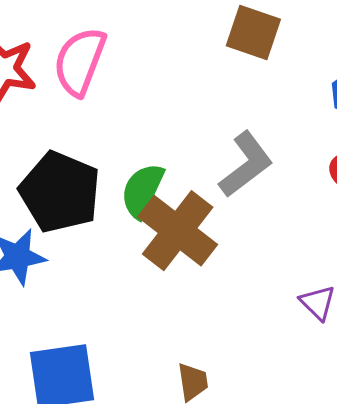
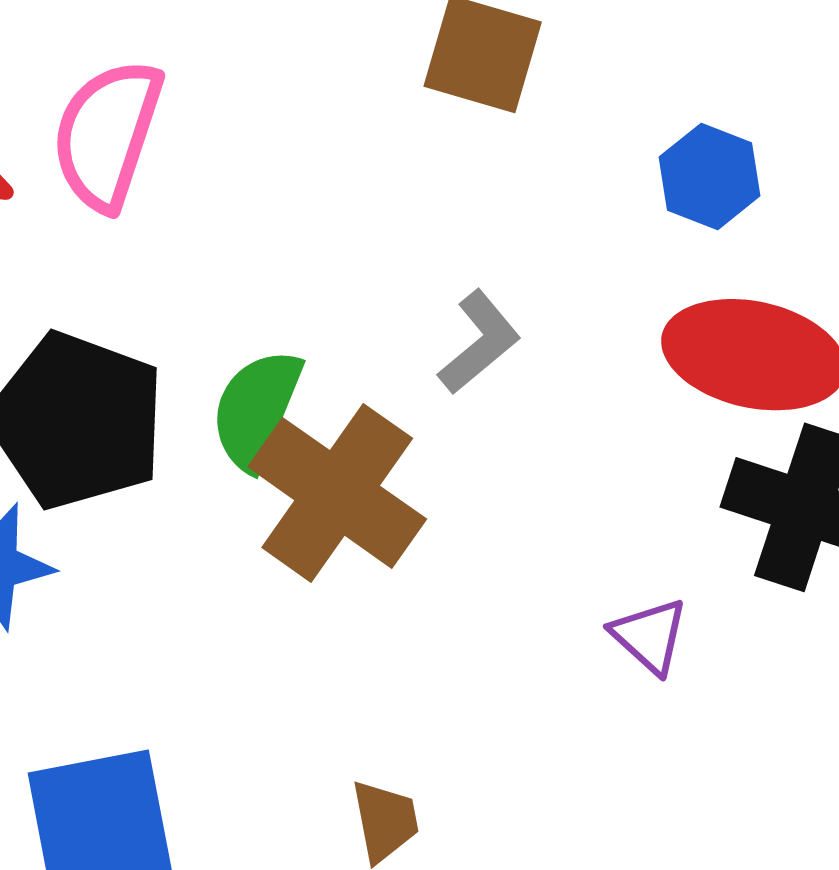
gray L-shape: (246, 164) -> (479, 342), size x0.7

